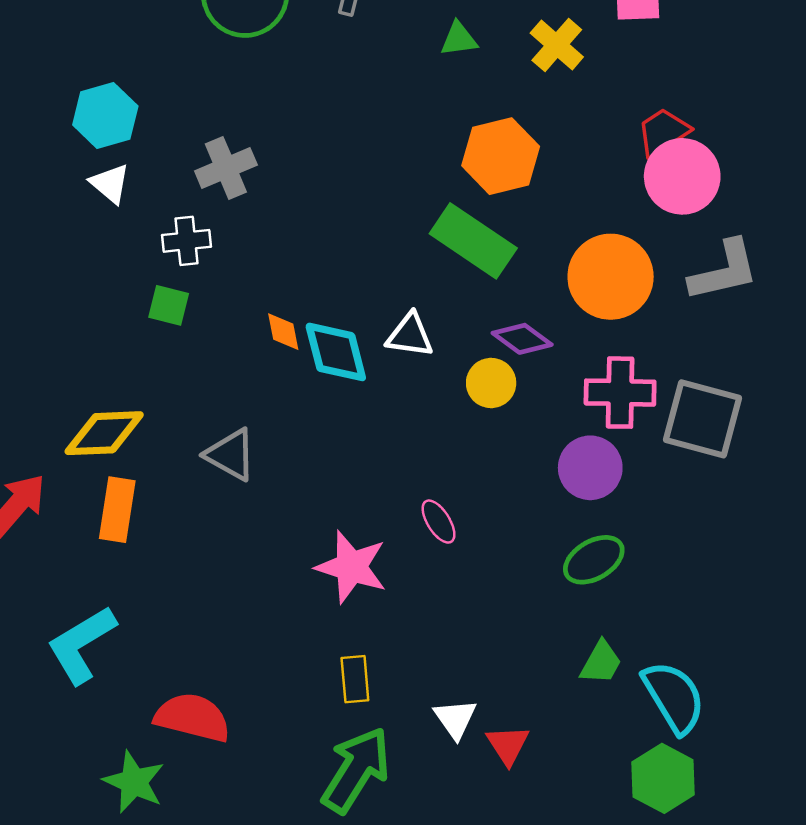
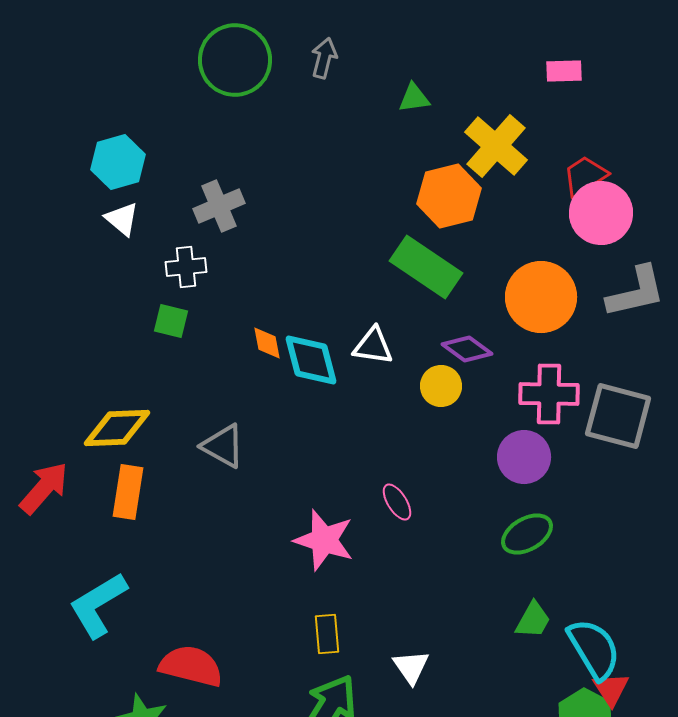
yellow cross: (557, 45) -> (496, 146), moved, size x1.4
red triangle: (508, 745) -> (611, 689), moved

